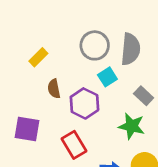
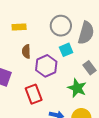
yellow rectangle: (38, 57) -> (19, 27), turned 32

